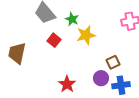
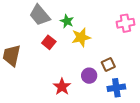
purple circle: (101, 78) -> (89, 76), moved

